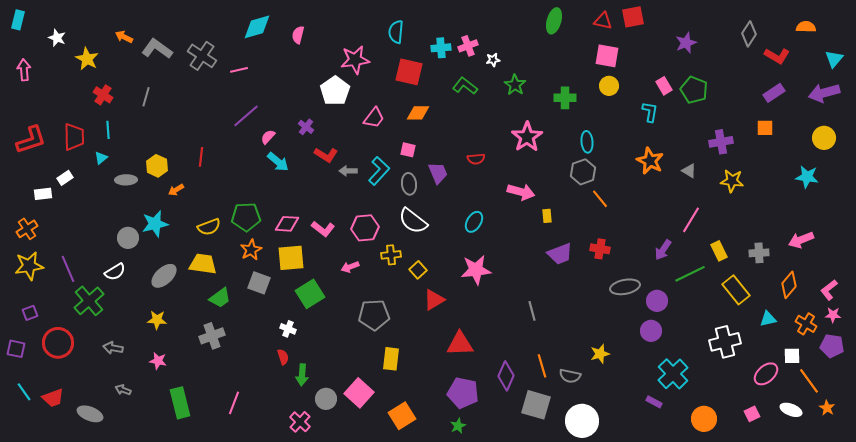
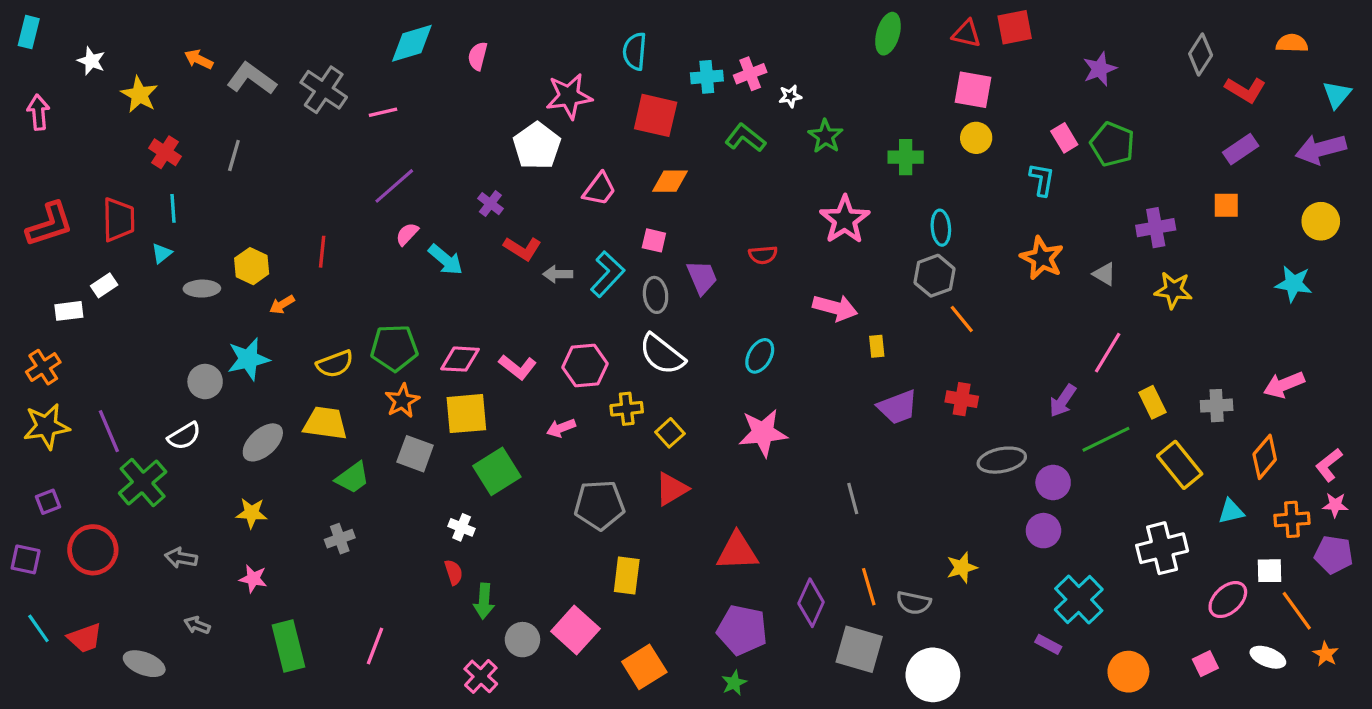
pink semicircle: (268, 137) -> (407, 234), moved
red triangle: (434, 300) -> (672, 489), moved
orange cross: (806, 324) -> (1292, 519), turned -35
gray cross: (212, 336) -> (340, 539), size x0.7

